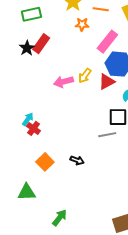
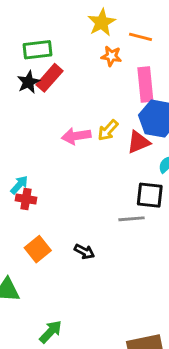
green rectangle: (31, 14) -> (38, 50), moved
pink rectangle: (107, 42) -> (145, 85), turned -50
red cross: (33, 128) -> (26, 199), turned -32

